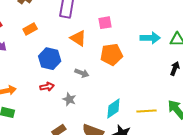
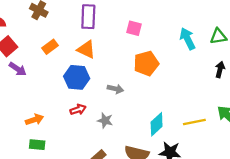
pink square: (105, 23) -> (134, 28), turned 32
orange triangle: (78, 38) -> (86, 49), moved
cyan arrow: (150, 38) -> (188, 39), turned -108

